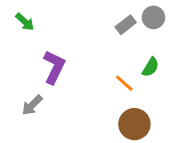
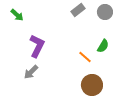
gray rectangle: (126, 25) -> (78, 10), moved
gray arrow: (32, 105) -> (31, 72), moved

